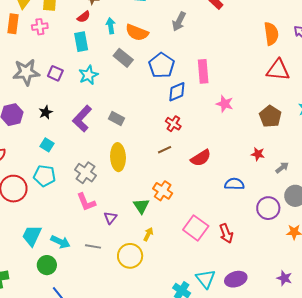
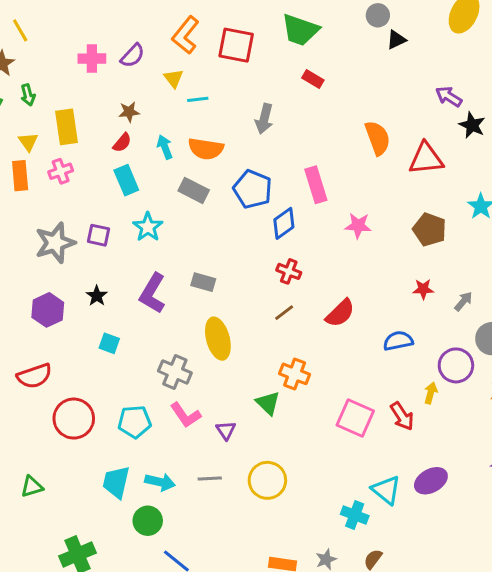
orange semicircle: (271, 34) -> (378, 138), moved
cyan pentagon: (45, 176) -> (135, 422), moved
yellow arrow: (148, 234) -> (431, 393), moved

